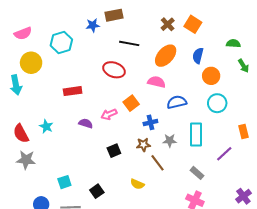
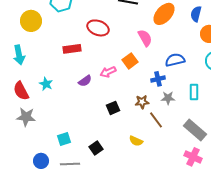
red ellipse: (114, 70) -> (98, 28), moved
pink semicircle: (156, 82) -> (145, 38), moved, turned 48
cyan arrow: (16, 85) -> (19, 55), moved
blue cross: (150, 122) -> (158, 79), moved
purple semicircle: (86, 123) -> (85, 81), turned 128
cyan rectangle: (196, 135) -> (194, 92), size x0.7
gray rectangle: (197, 173) -> (195, 130), size x1.6

